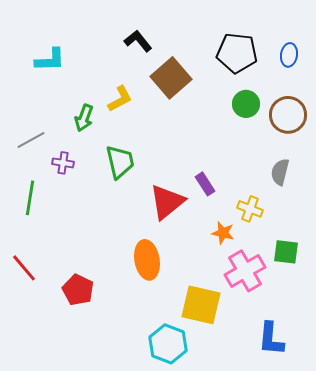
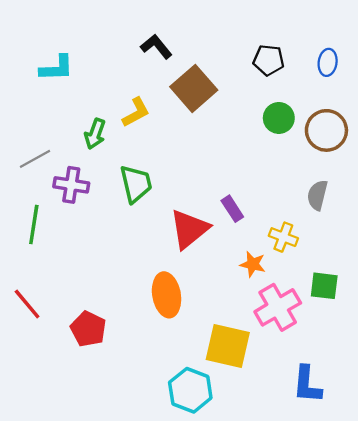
black pentagon: (237, 53) -> (269, 60), size x0.7
purple cross: (63, 163) -> (71, 185), size x1.4

